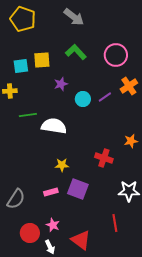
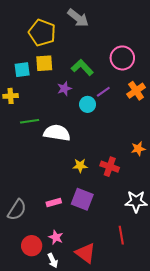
yellow pentagon: (23, 19) -> (42, 33), moved
green L-shape: (76, 52) -> (82, 67), moved
purple line: (105, 97) -> (103, 92), moved
yellow star: (62, 165) -> (80, 166), moved

